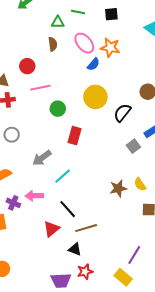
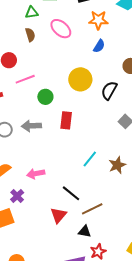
orange star: (110, 48) -> (98, 20), moved
blue semicircle: (93, 64) -> (99, 46), moved
gray arrow: (42, 158) -> (31, 126), moved, turned 42
cyan line: (63, 176) -> (90, 159), moved
pink arrow: (34, 196) -> (36, 174), moved
purple cross: (13, 203) -> (17, 196), turned 32

